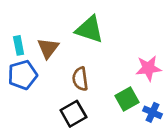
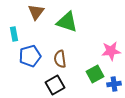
brown triangle: (48, 48) -> (36, 12), moved
blue pentagon: (23, 75) -> (30, 56), moved
blue cross: (152, 112) -> (114, 84), turned -32

